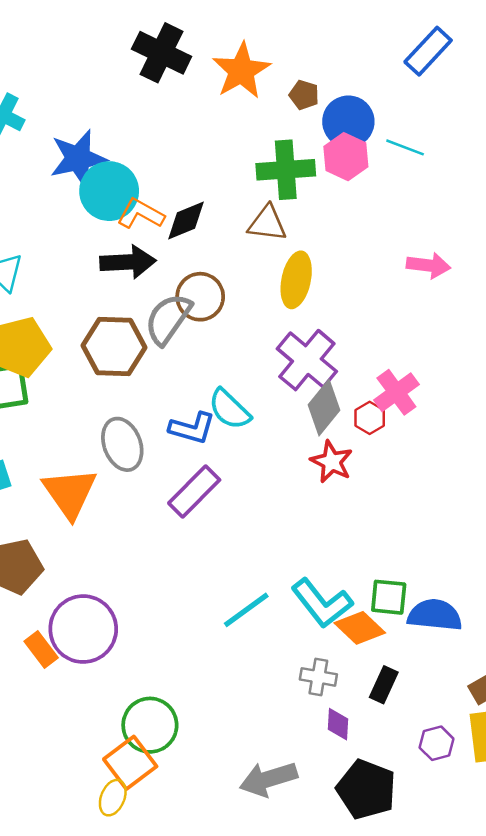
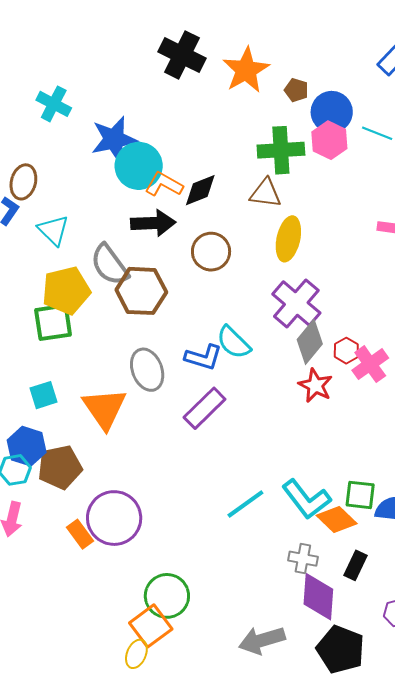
gray semicircle: (168, 319) -> (110, 265), moved, turned -72
pink cross: (396, 392) -> (370, 364), moved
purple diamond: (338, 724) -> (318, 597), size x1.8

